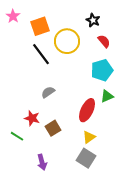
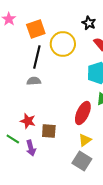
black line: (41, 54) -> (37, 57), turned 50
gray semicircle: (48, 92) -> (34, 81), moved, turned 32
brown square: (53, 128) -> (49, 131), turned 35
purple arrow: (42, 162) -> (31, 148), moved

